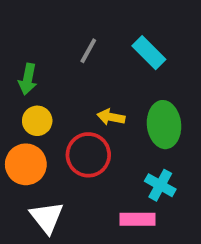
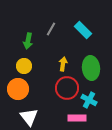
green arrow: (28, 79) -> (28, 41), moved
yellow arrow: (111, 117) -> (63, 64), turned 88
red circle: (88, 155) -> (67, 88), moved

